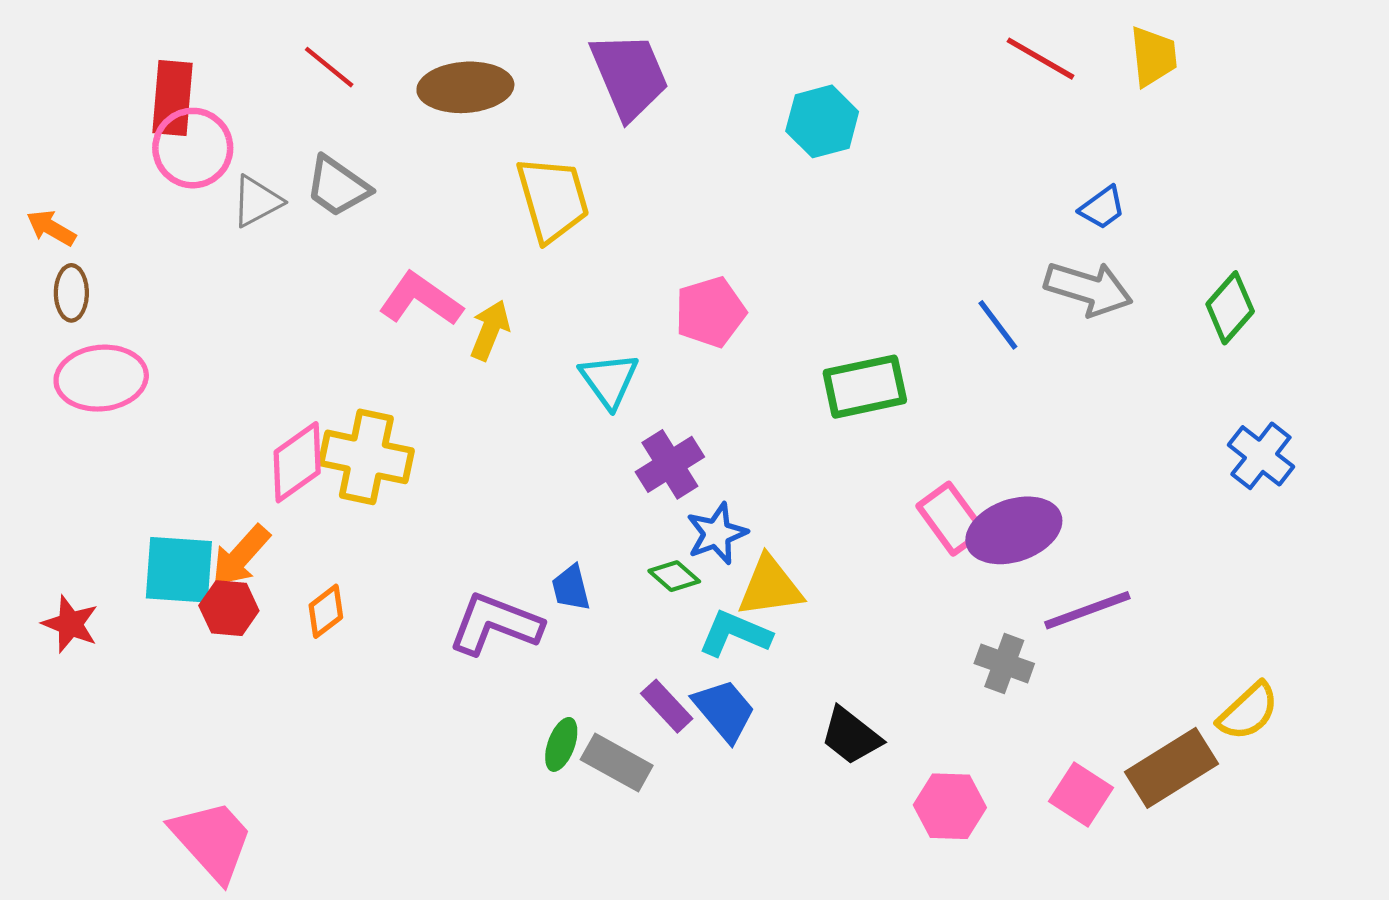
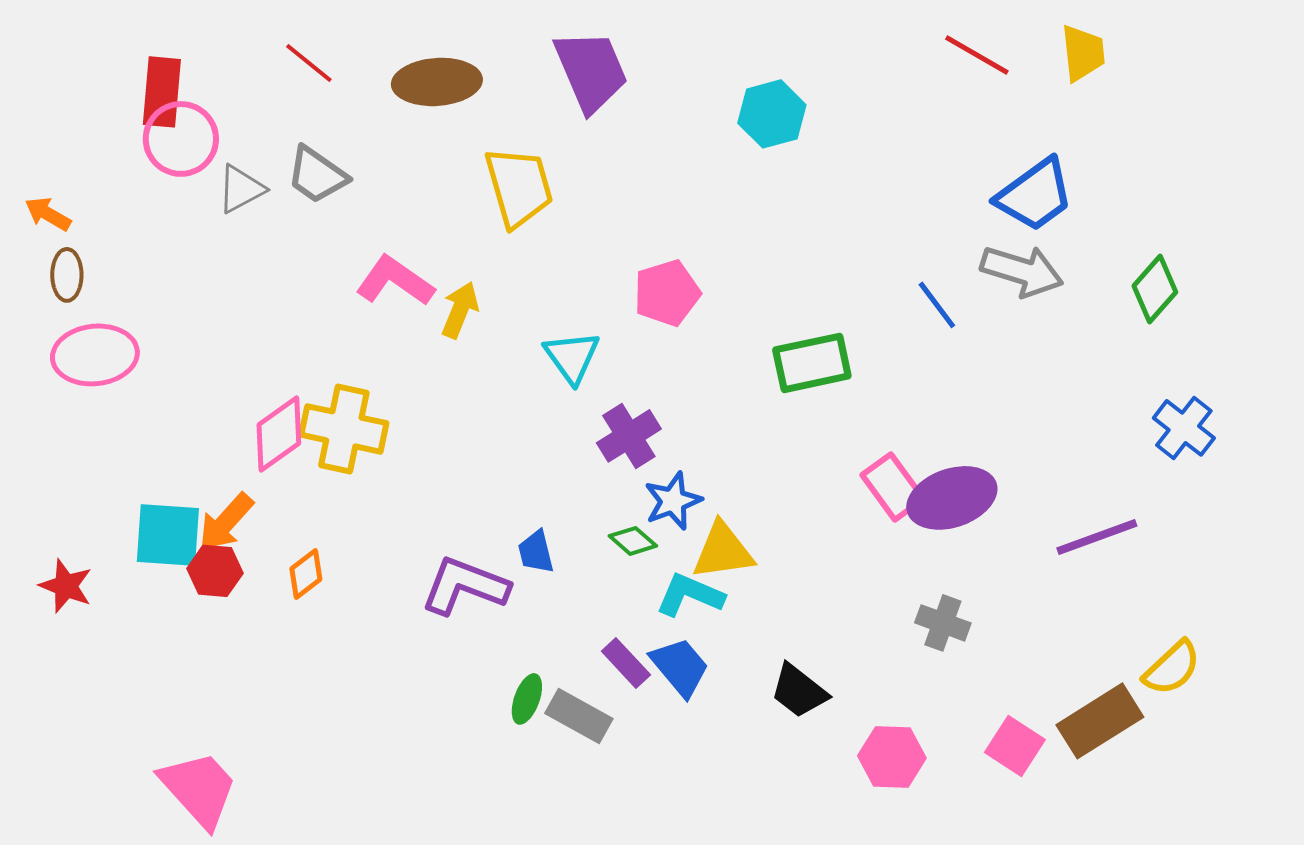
blue trapezoid: (1102, 208) -> (1035, 195), size x1.8
purple line: (1087, 610) -> (1097, 537), moved

